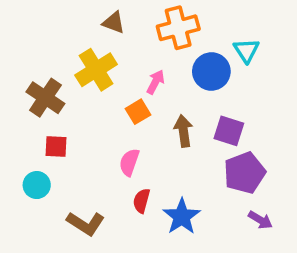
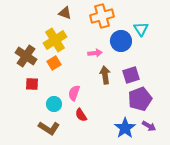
pink arrow: (155, 82) -> (95, 53), moved, turned 56
orange square: (138, 112) -> (54, 63), moved
purple square: (229, 131) -> (131, 75), turned -36
cyan circle: (37, 185) -> (54, 104), moved
red semicircle: (141, 201) -> (81, 115), turned -48
blue star: (182, 216) -> (125, 128), moved

